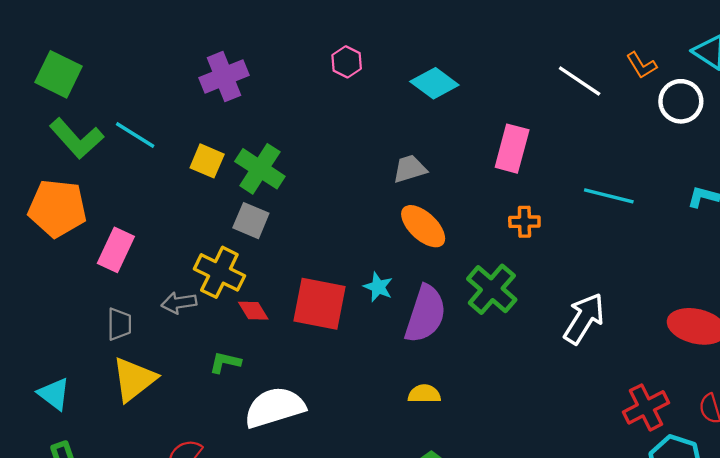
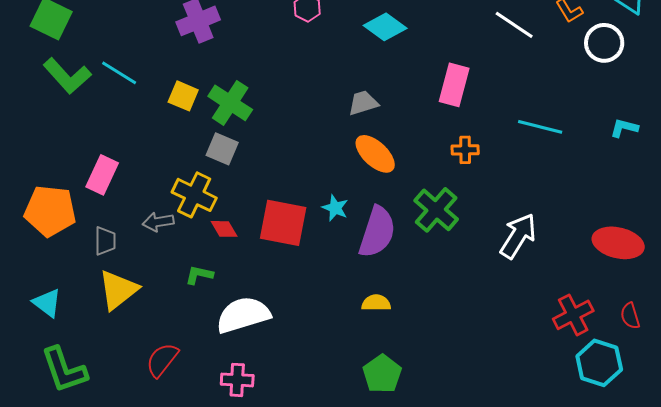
orange pentagon: (57, 208) -> (50, 211), moved

